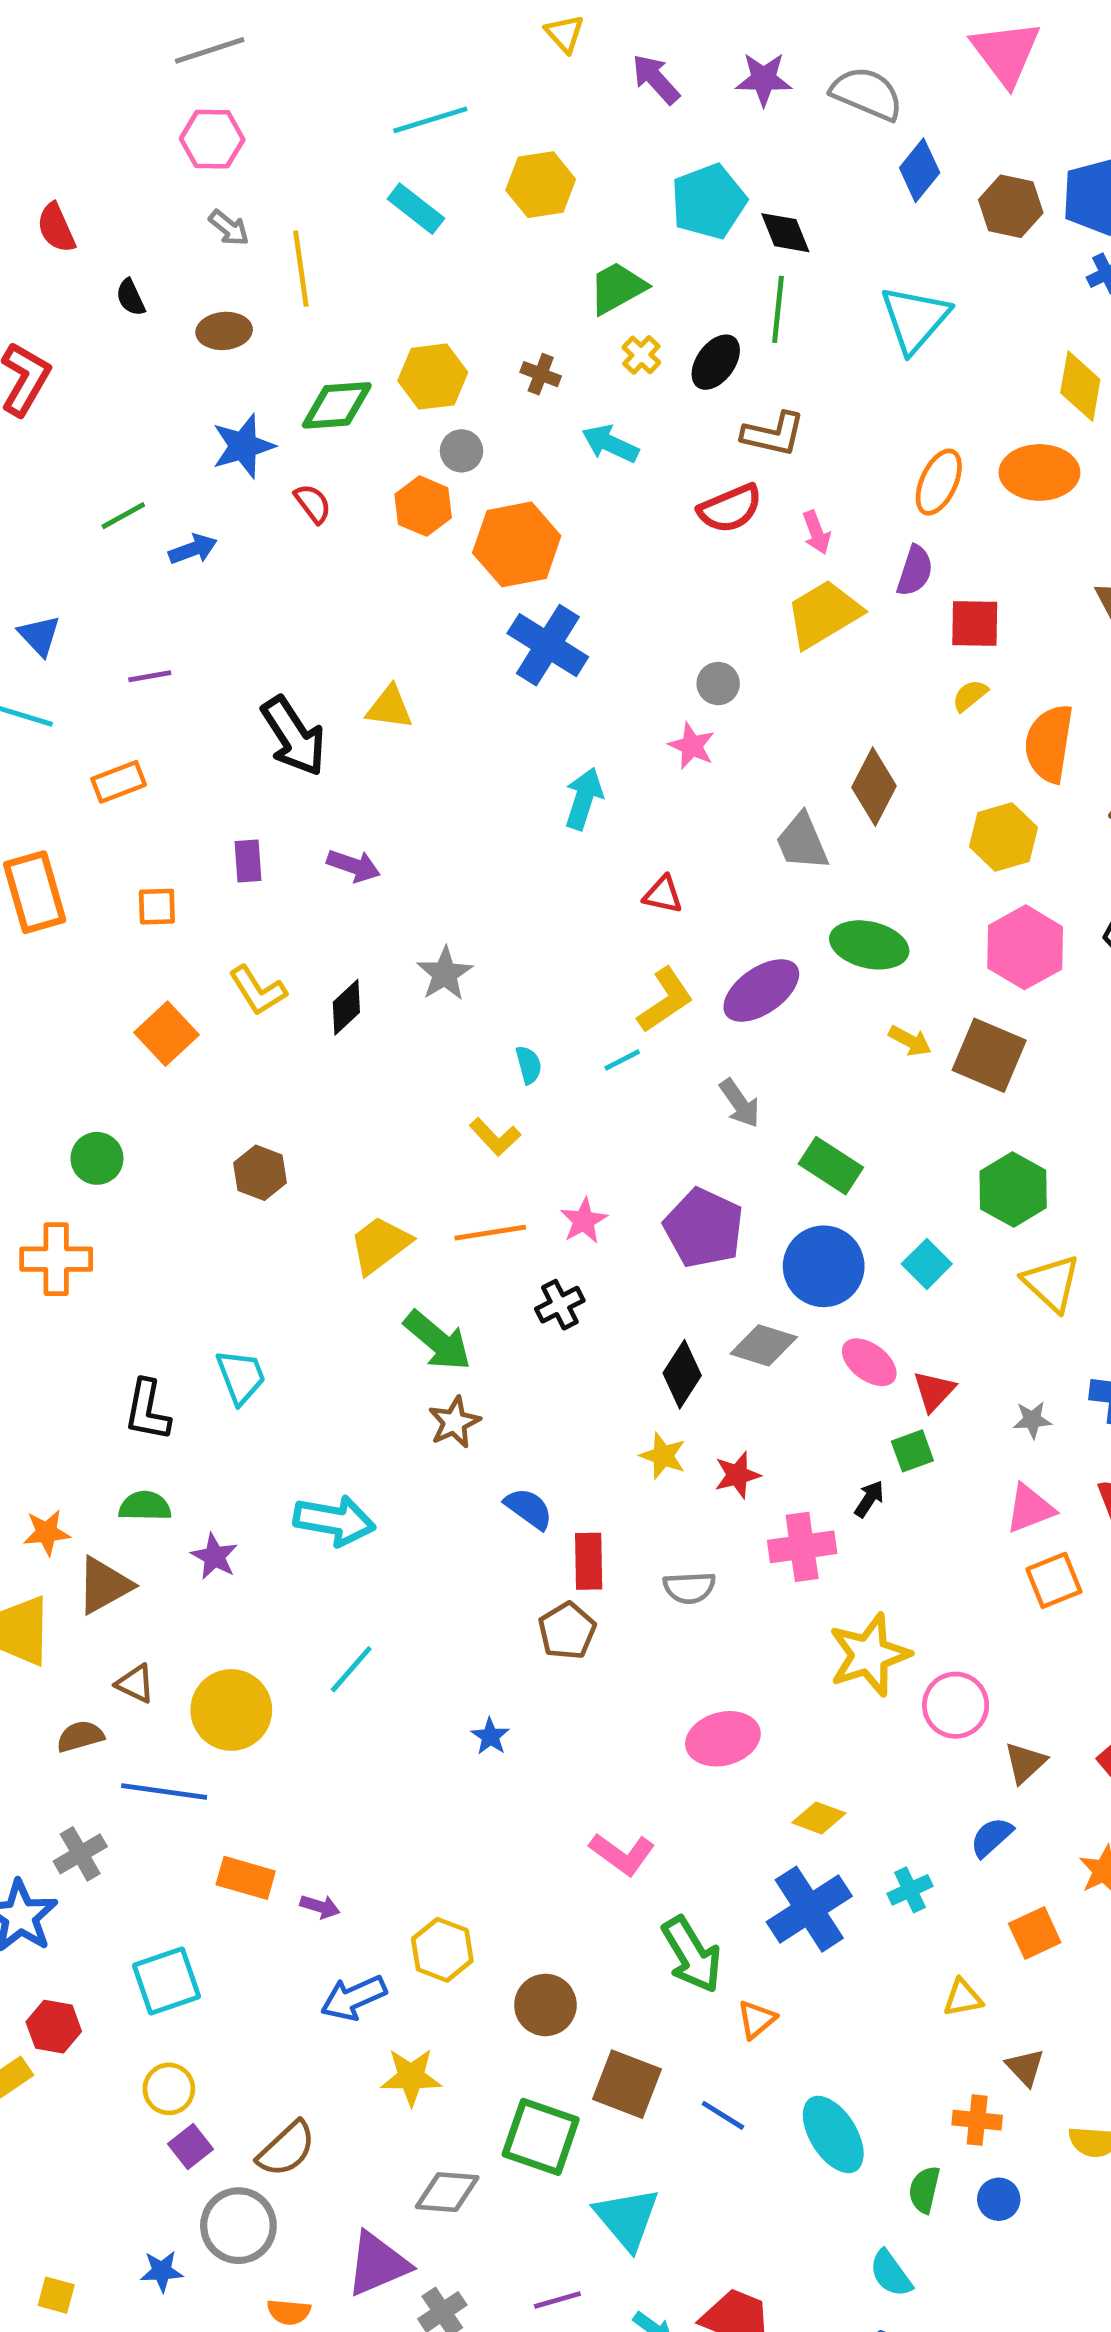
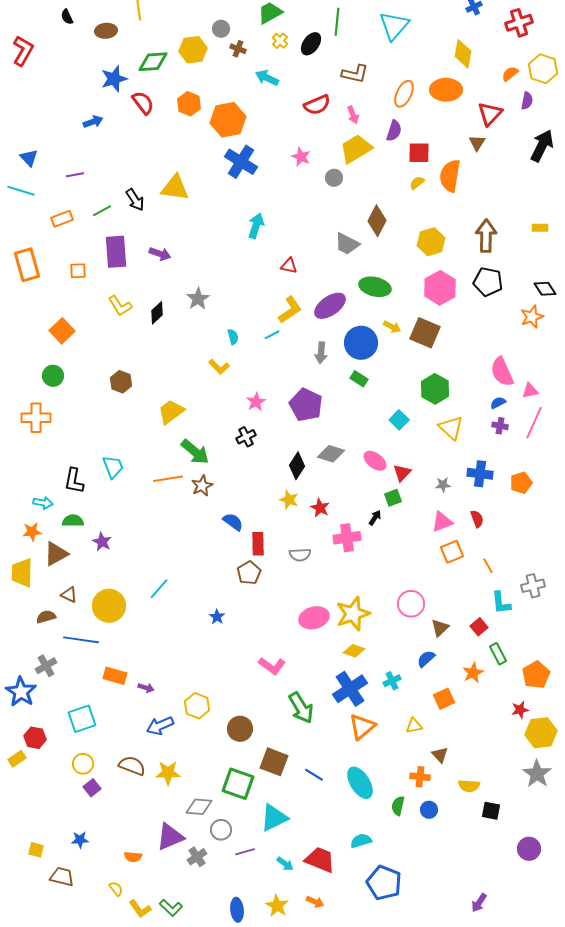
brown L-shape: (773, 434) -> (355, 74), moved
gray circle: (462, 451) -> (221, 29), moved
red semicircle: (313, 504) -> (143, 103), size x1.4
green line: (123, 516) -> (102, 211), moved
gray circle: (718, 684) -> (334, 178), moved
yellow triangle: (390, 707) -> (175, 188), size x1.4
black arrow: (294, 736) -> (135, 200), size x0.7
orange semicircle: (1049, 743) -> (450, 176), moved
pink star: (692, 746) -> (301, 157), moved
gray trapezoid: (802, 842) -> (347, 244), turned -40
purple rectangle: (248, 861) -> (116, 252), size x1.8
orange square: (167, 1034) -> (62, 331), moved
gray arrow: (740, 1103) -> (321, 353), turned 40
green rectangle: (831, 1166) -> (359, 379), size x0.7
orange line: (490, 1233) -> (168, 479), moved
blue circle: (824, 1266) -> (361, 343), moved
red star: (737, 1475) -> (320, 508), turned -30
cyan arrow: (334, 1521) -> (43, 503), moved, size x0.6
yellow star: (869, 1655) -> (353, 614), moved
orange triangle: (757, 2019) -> (362, 727), moved, size x1.6
yellow star: (411, 2077) -> (168, 773), moved
brown semicircle: (286, 2149) -> (132, 766), moved, turned -116
cyan triangle: (627, 2218) -> (274, 818), turned 44
gray circle: (238, 2226) -> (221, 830), moved, size x0.7
cyan semicircle: (891, 2274) -> (361, 841), moved, turned 110

